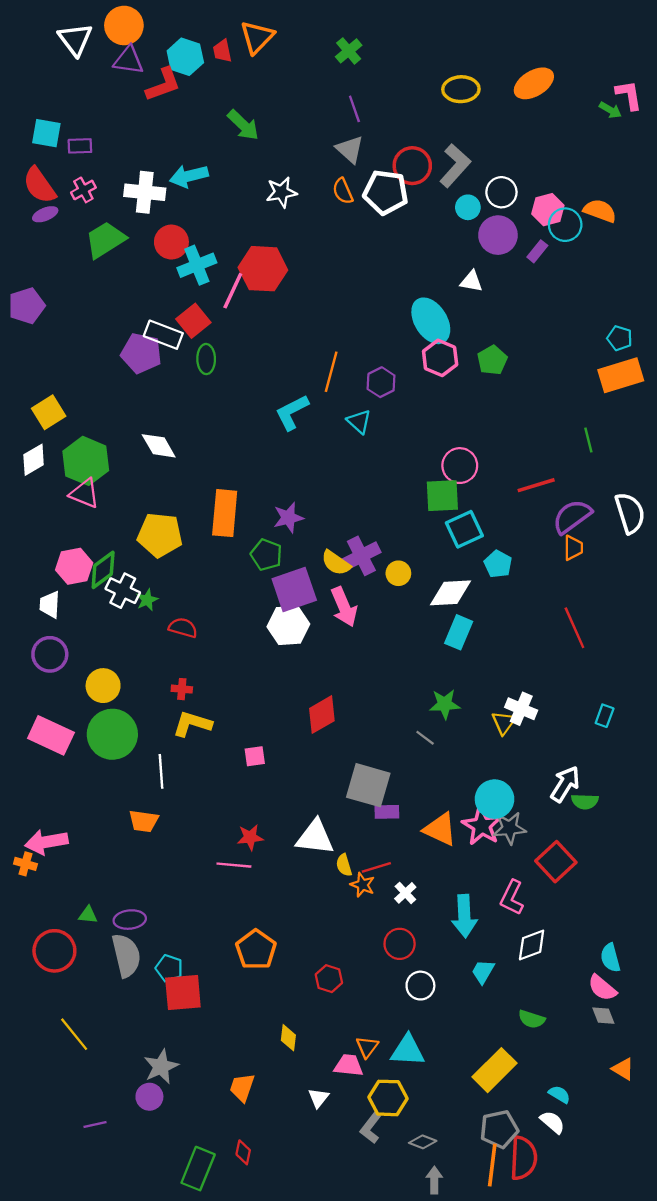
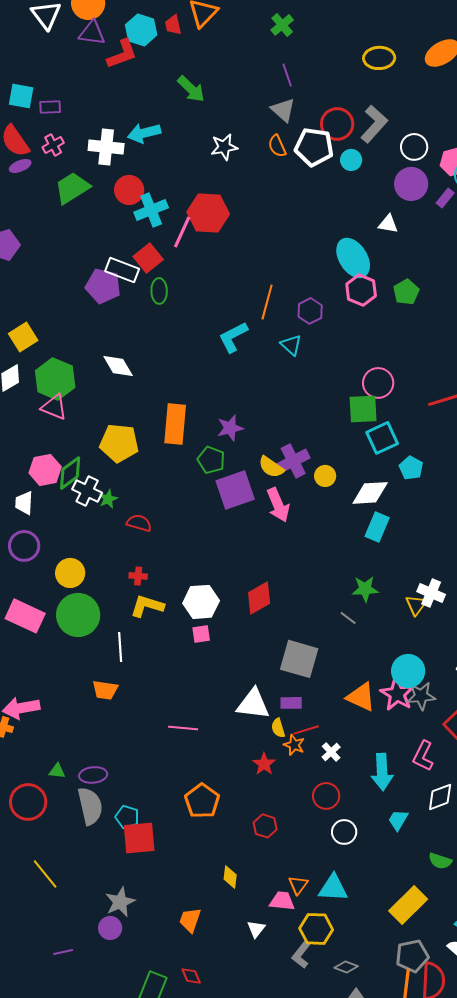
cyan circle: (468, 207) -> (351, 160), moved
white hexagon: (288, 625) -> (201, 602), moved
purple rectangle: (387, 812) -> (291, 703), moved
red star: (250, 837) -> (264, 764), moved, turned -30
red diamond: (243, 1152) -> (191, 976), turned -35

